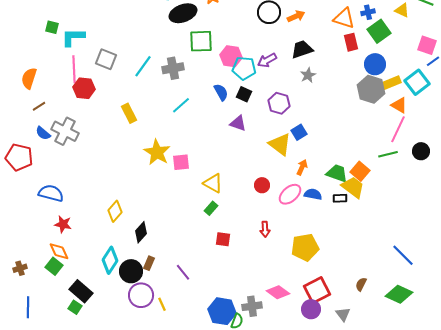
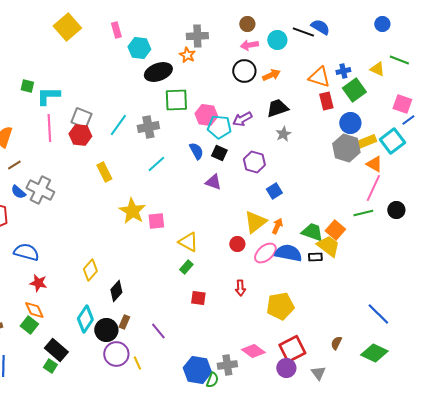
red hexagon: (84, 88) -> (80, 135), moved
yellow triangle: (280, 144) -> (255, 222), moved, turned 45
blue semicircle: (313, 194) -> (288, 253), size x1.5

